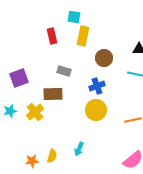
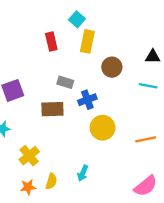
cyan square: (74, 17) -> (77, 19), turned 32
blue cross: (97, 86) -> (87, 100), moved
yellow cross: (35, 112) -> (29, 156), moved

